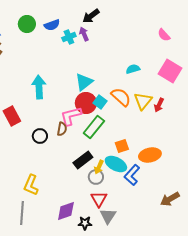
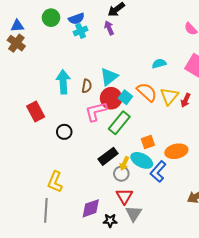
cyan cross: (69, 37) -> (81, 31), moved
brown semicircle: (62, 129) -> (87, 86), moved

